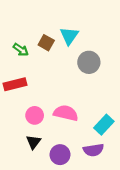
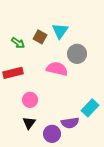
pink semicircle: (66, 113) -> (57, 69), moved
purple semicircle: (93, 150) -> (70, 123), moved

